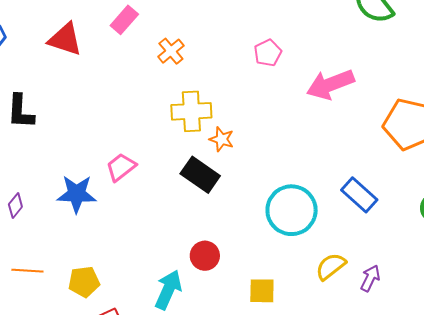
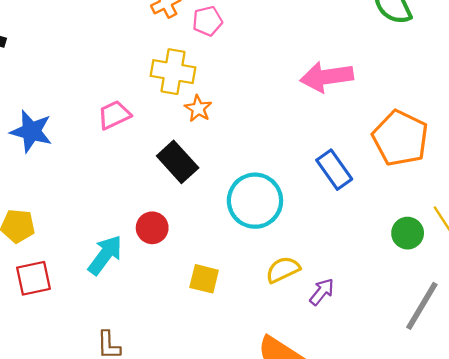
pink pentagon: (268, 53) -> (207, 21), moved
pink trapezoid: (121, 167) -> (114, 115), moved
black rectangle: (200, 175) -> (178, 162), moved
blue rectangle: (359, 195) -> (334, 170), moved

